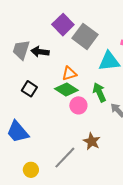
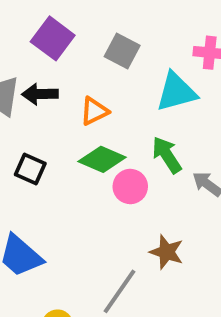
purple square: (63, 25) -> (53, 38), moved
gray square: (85, 36) -> (122, 51), size x0.7
orange triangle: (69, 74) -> (94, 111), moved

